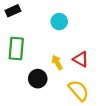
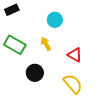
green rectangle: (16, 48) -> (15, 45), turned -65
yellow arrow: (57, 62) -> (46, 44), moved

